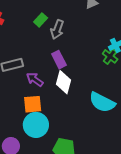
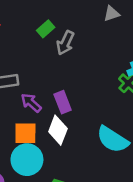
purple rectangle: (59, 60) -> (63, 102), moved
white diamond: (64, 82) -> (58, 130), moved

